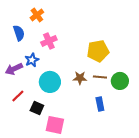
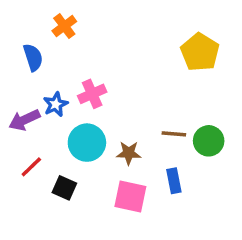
pink cross: (49, 41) -> (92, 94), moved
yellow pentagon: (98, 51) -> (200, 52), moved, turned -30
brown star: (80, 78) -> (129, 153), moved
pink square: (55, 125) -> (130, 196), moved

